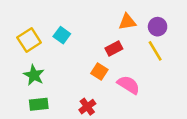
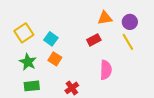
cyan square: (62, 35) -> (51, 39), moved
orange square: (99, 71) -> (55, 59), moved
pink semicircle: (128, 85) -> (106, 70), turned 60

